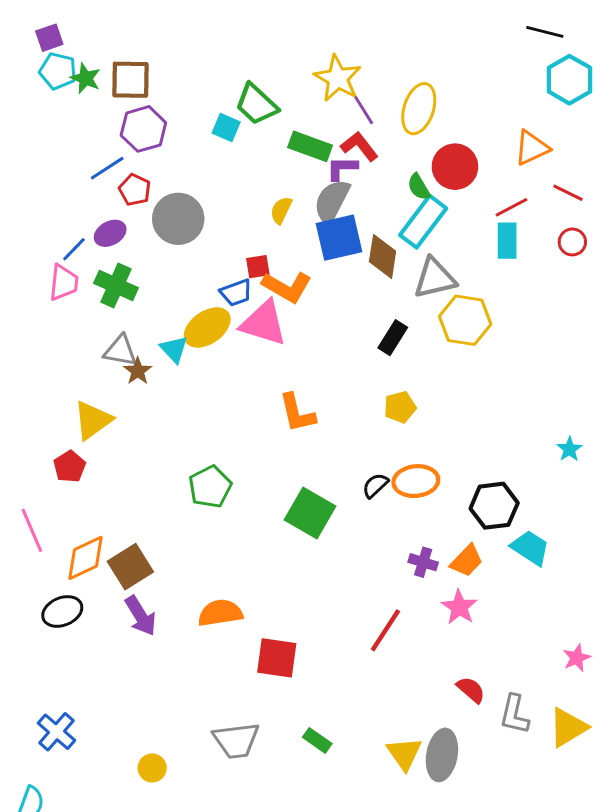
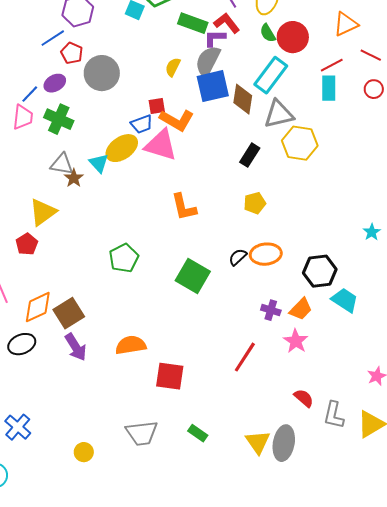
green semicircle: (419, 187) -> (268, 33), moved

